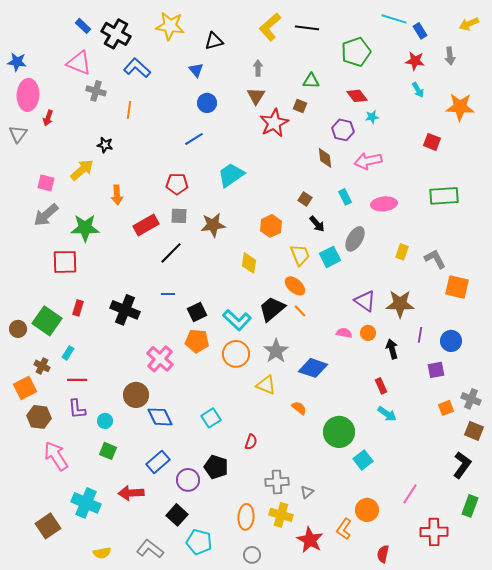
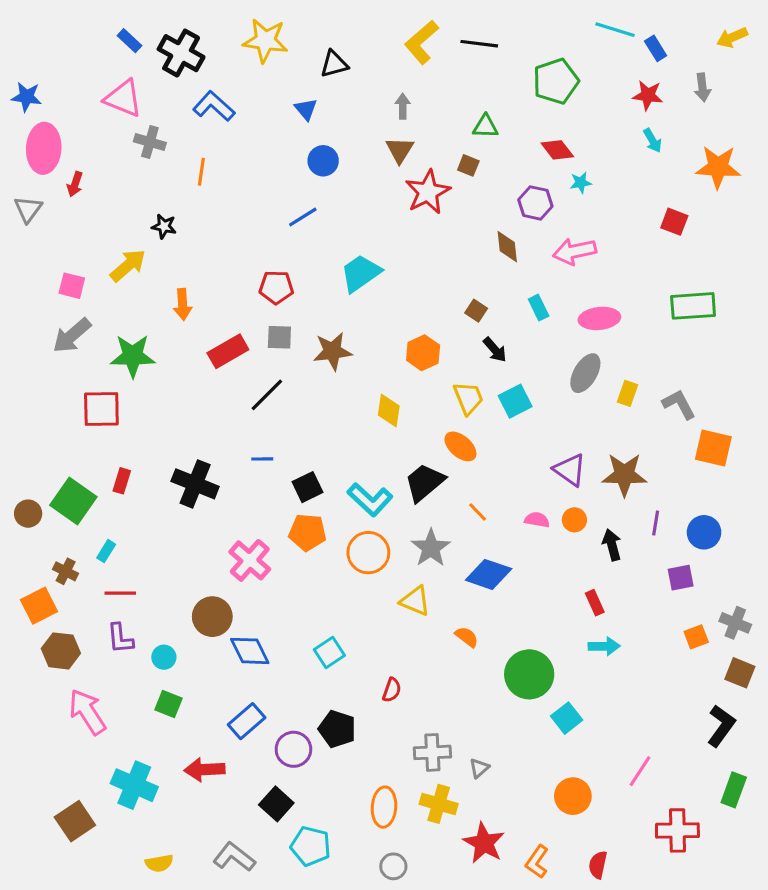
gray ellipse: (355, 239) -> (585, 373), moved
orange line: (300, 311) -> (478, 512), moved
cyan arrow: (387, 414) -> (604, 646), turned -36
orange L-shape: (344, 529) -> (537, 862), moved

